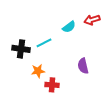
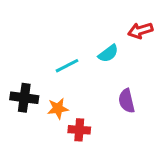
cyan semicircle: (69, 27) -> (108, 53), moved
black cross: (21, 49) -> (24, 98), moved

